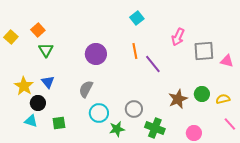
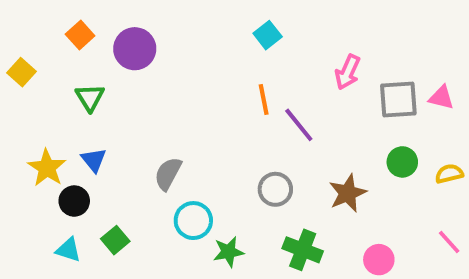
orange square: (38, 30) -> (80, 35), moved
purple circle: (96, 54) -> (135, 49), moved
pink triangle: (227, 61) -> (441, 98), moved
green circle: (202, 94) -> (402, 162), moved
yellow semicircle: (223, 99) -> (449, 174), moved
gray circle: (134, 109) -> (275, 189), moved
cyan triangle: (31, 121) -> (68, 250), moved
green square: (59, 123) -> (115, 240), turned -32

